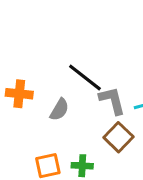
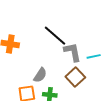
gray semicircle: (59, 110) -> (40, 75), moved

